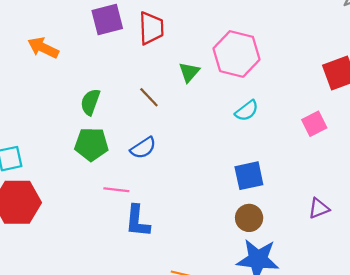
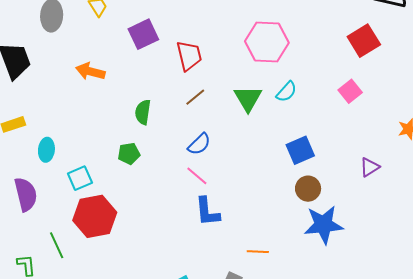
red trapezoid: (151, 28) -> (189, 56), moved
green triangle: (189, 72) -> (248, 98), moved, size x1.4
brown line: (149, 97) -> (195, 97), turned -75
green pentagon: (91, 144) -> (129, 154), moved, size x0.7
pink line: (116, 190) -> (197, 176), moved, turned 45

